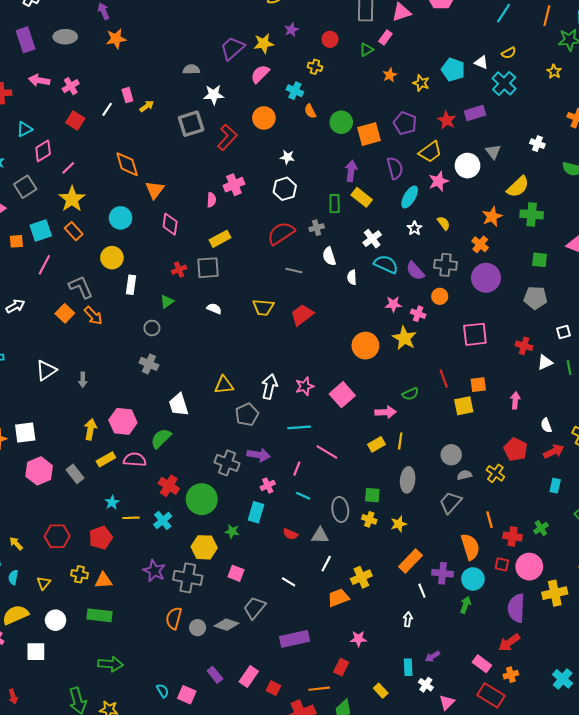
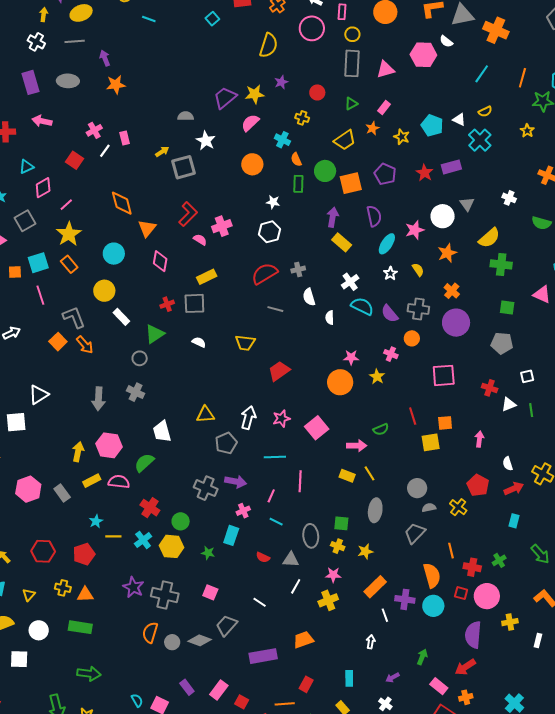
pink rectangle: (385, 37) -> (384, 108), moved
pink cross: (71, 86) -> (94, 130), moved
white star: (214, 95) -> (206, 141), turned 30
yellow arrow: (147, 106) -> (162, 152), moved
red L-shape: (227, 137) -> (188, 214), moved
yellow trapezoid: (430, 152) -> (345, 140), moved
pink semicircle: (211, 200) -> (200, 240), turned -64
green rectangle: (335, 204) -> (298, 184), moved
orange star: (492, 217) -> (447, 253), moved
pink line: (44, 265) -> (40, 295), turned -48
white rectangle: (131, 285) -> (121, 317), turned -54
green triangle: (167, 302) -> (155, 334), size x1.5
pink star: (393, 304) -> (351, 357), moved
red trapezoid: (302, 315) -> (279, 371), moved
yellow star: (404, 338) -> (377, 377), size x0.7
gray arrow: (83, 380) -> (98, 399), moved, size x1.6
white square: (25, 433) -> (16, 422), moved
yellow line: (400, 441) -> (370, 473), turned -42
yellow rectangle: (376, 444) -> (347, 476), turned 49
pink line: (327, 452) -> (300, 481), turned 60
green circle: (202, 499) -> (181, 521), size x0.6
yellow hexagon: (204, 547) -> (172, 546), moved
yellow cross: (555, 593) -> (510, 622), size x0.7
orange trapezoid: (338, 598) -> (303, 640), moved
green arrow: (465, 605) -> (422, 657), moved
pink star: (358, 639) -> (333, 575), moved
cyan rectangle: (408, 667) -> (349, 678), moved

